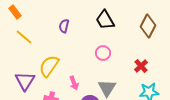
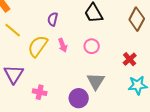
yellow semicircle: (49, 66) -> (38, 46), moved
pink arrow: (74, 83) -> (63, 45), moved

